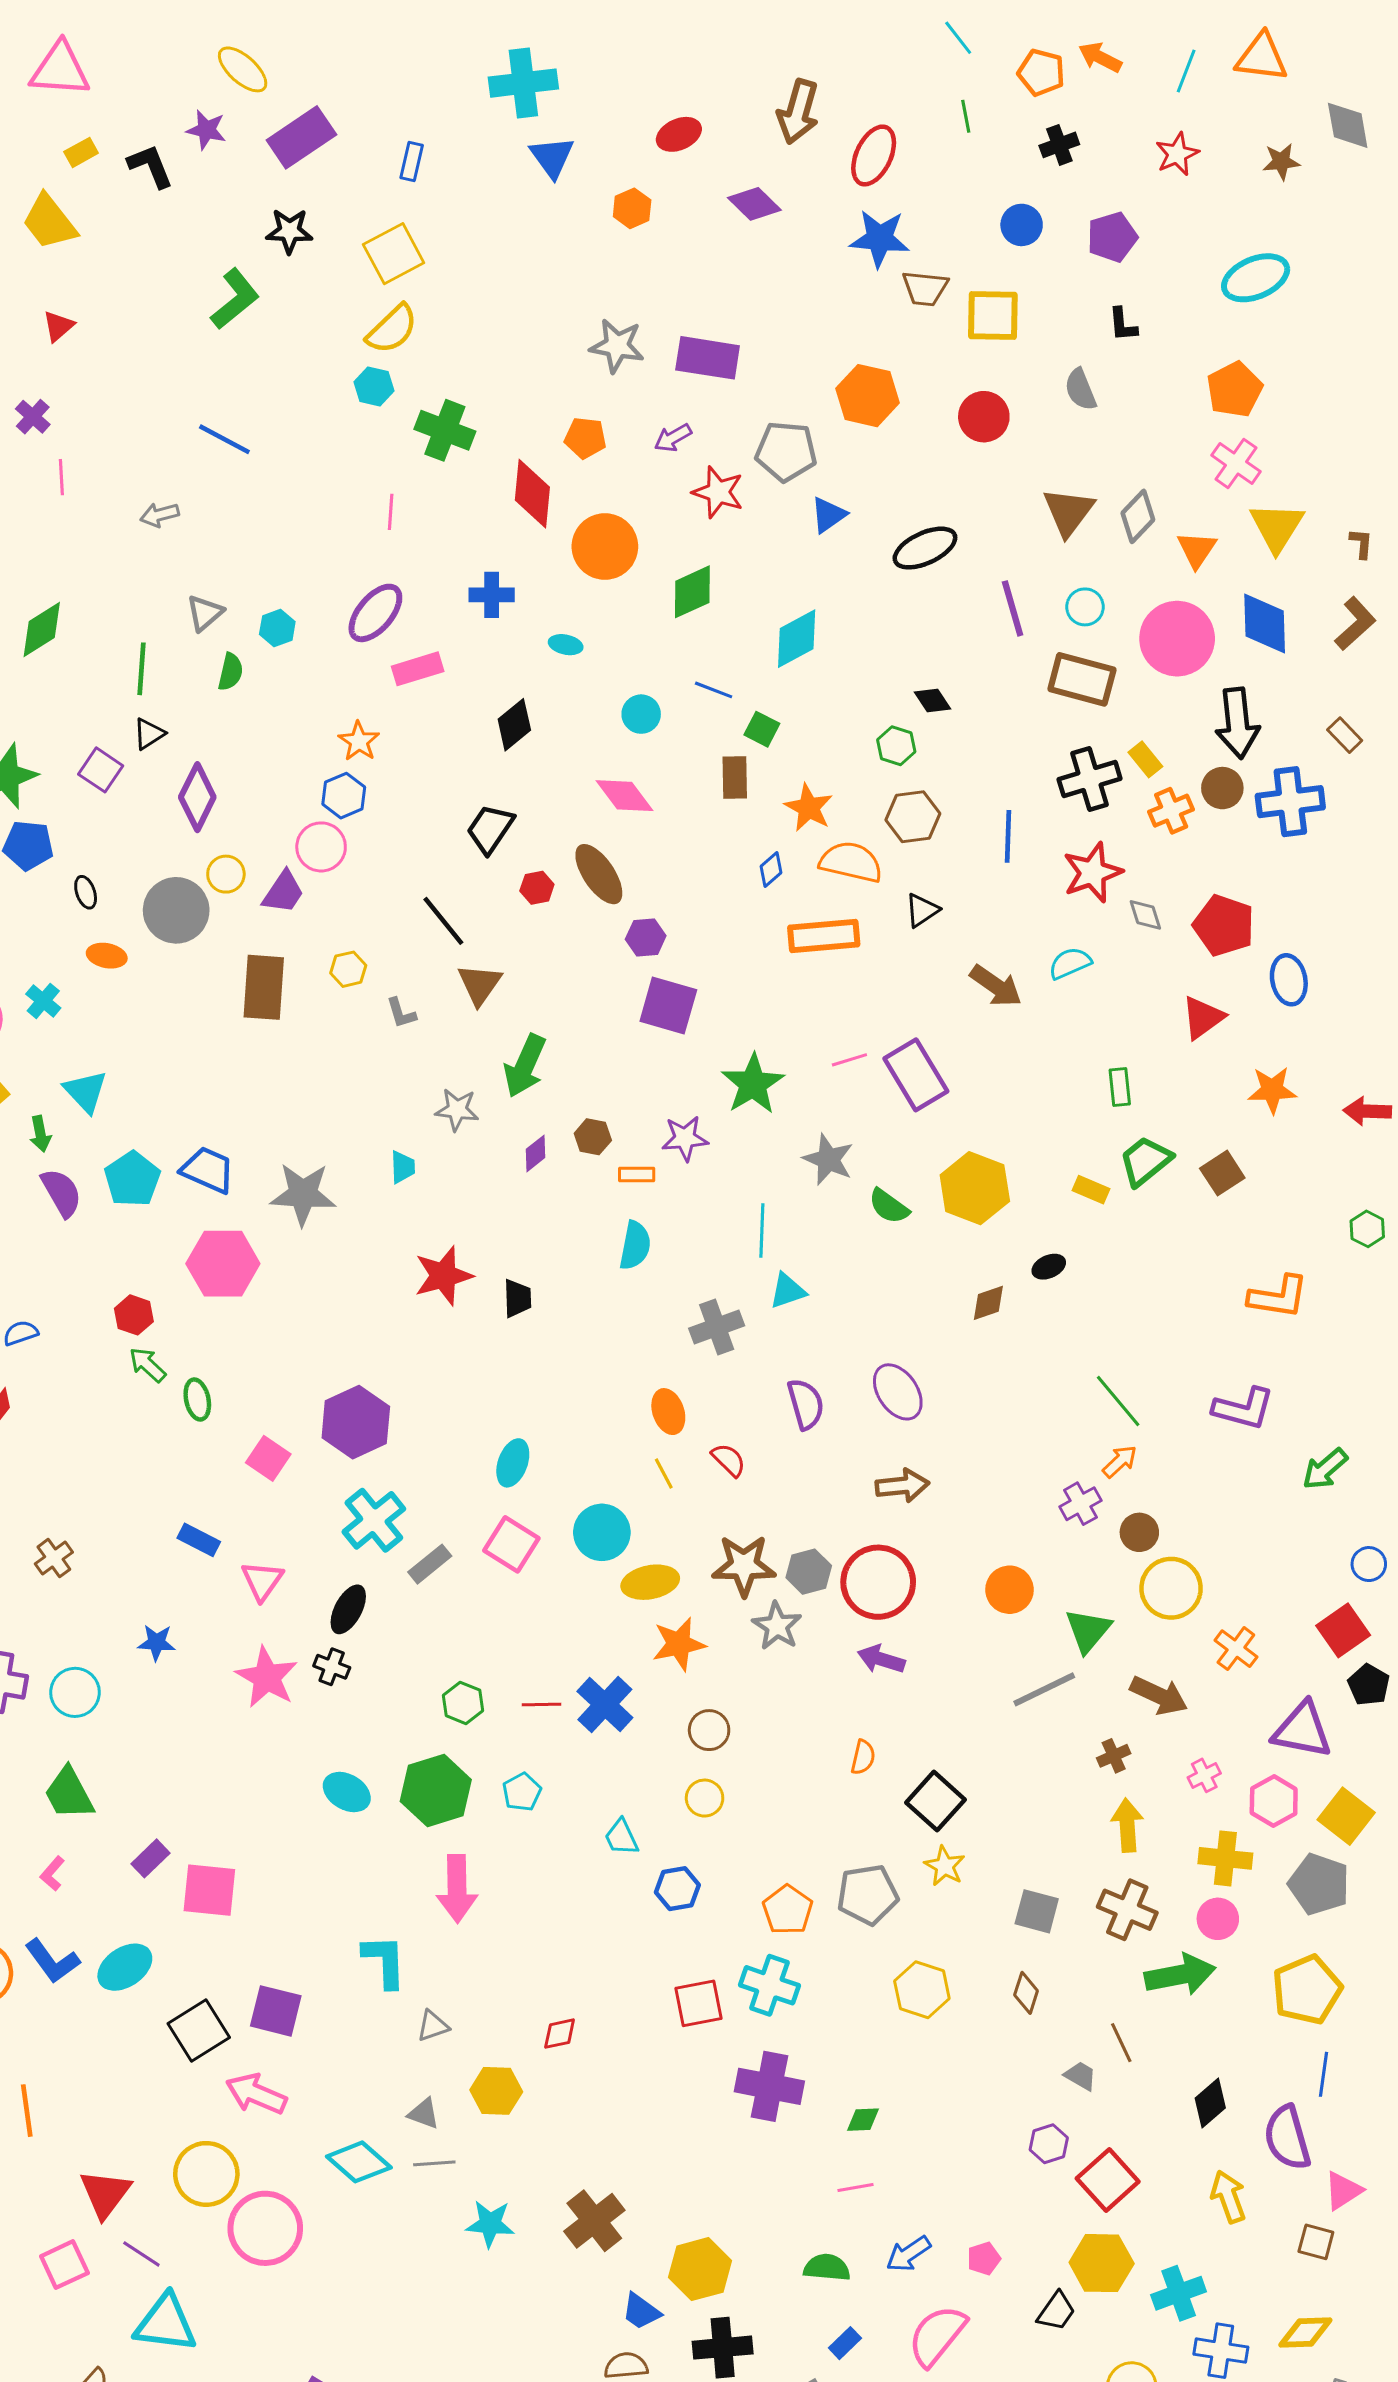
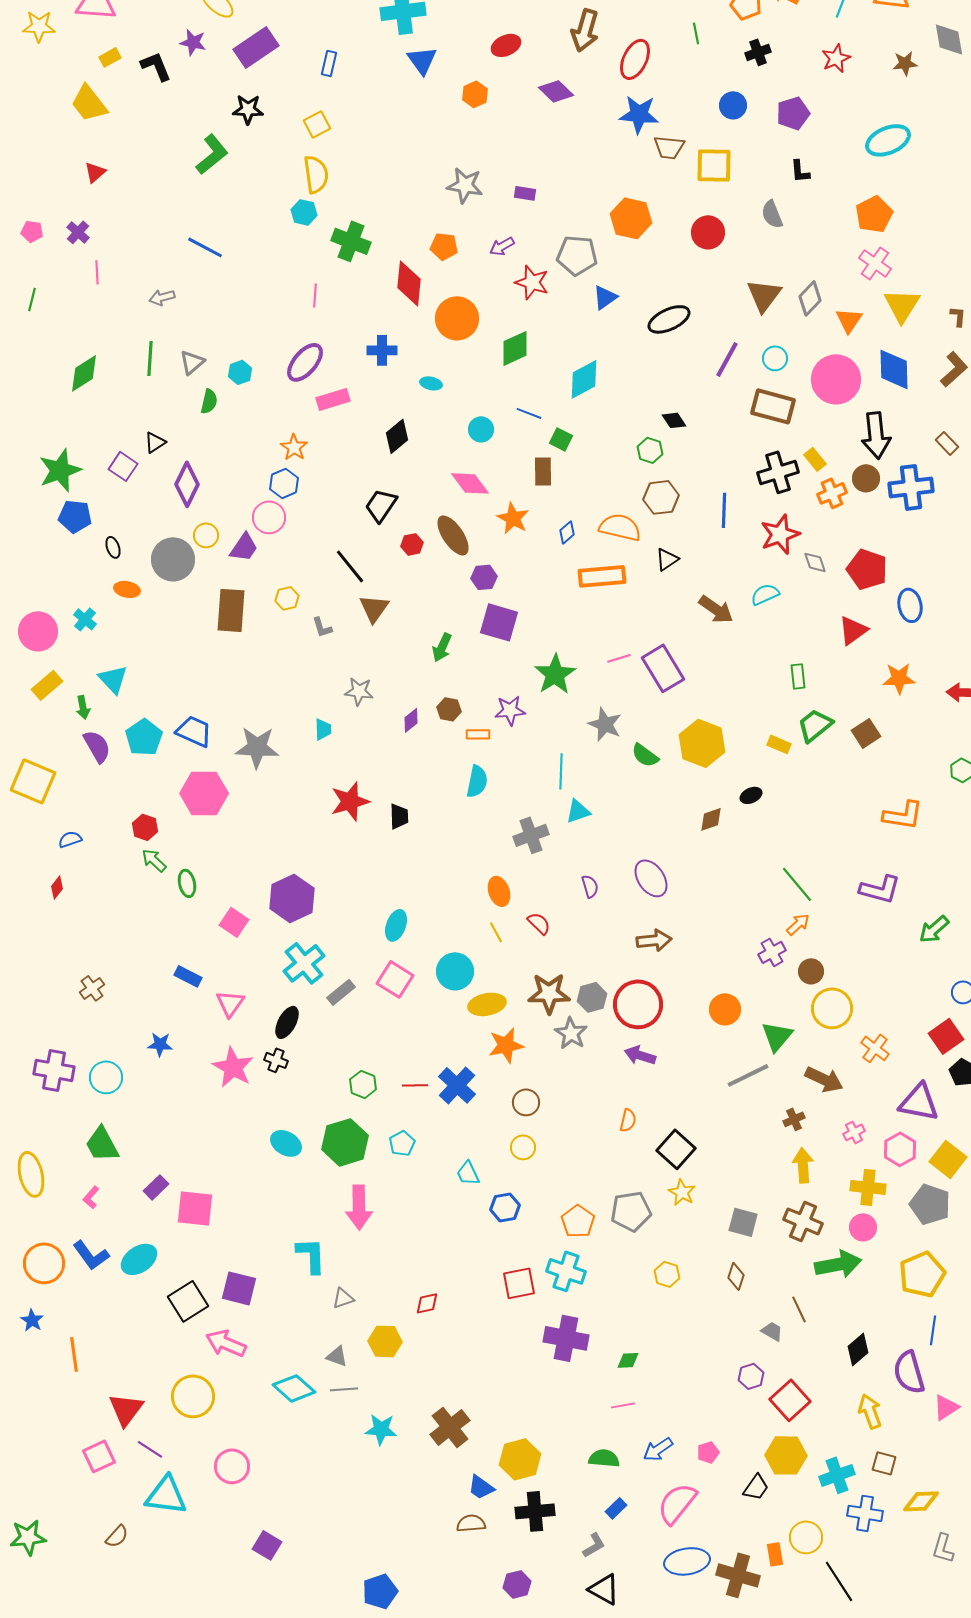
yellow square: (394, 254) -> (317, 124), size x0.7
yellow semicircle: (392, 329) -> (316, 174), turned -54
purple rectangle: (708, 358) -> (525, 193), size x0.5
purple line: (1013, 608) -> (727, 359), turned 45
green line: (141, 669) -> (150, 358), moved
orange star: (809, 808) -> (513, 518), moved
green arrow: (525, 1066) -> (442, 647), moved, size x0.7
purple semicircle: (806, 1404) -> (590, 886), size x0.7
yellow hexagon: (922, 1990) -> (667, 1274), size x0.7
pink circle: (265, 2228) -> (232, 1466), moved, size x0.7
brown square: (1316, 2242) -> (884, 1463), moved

